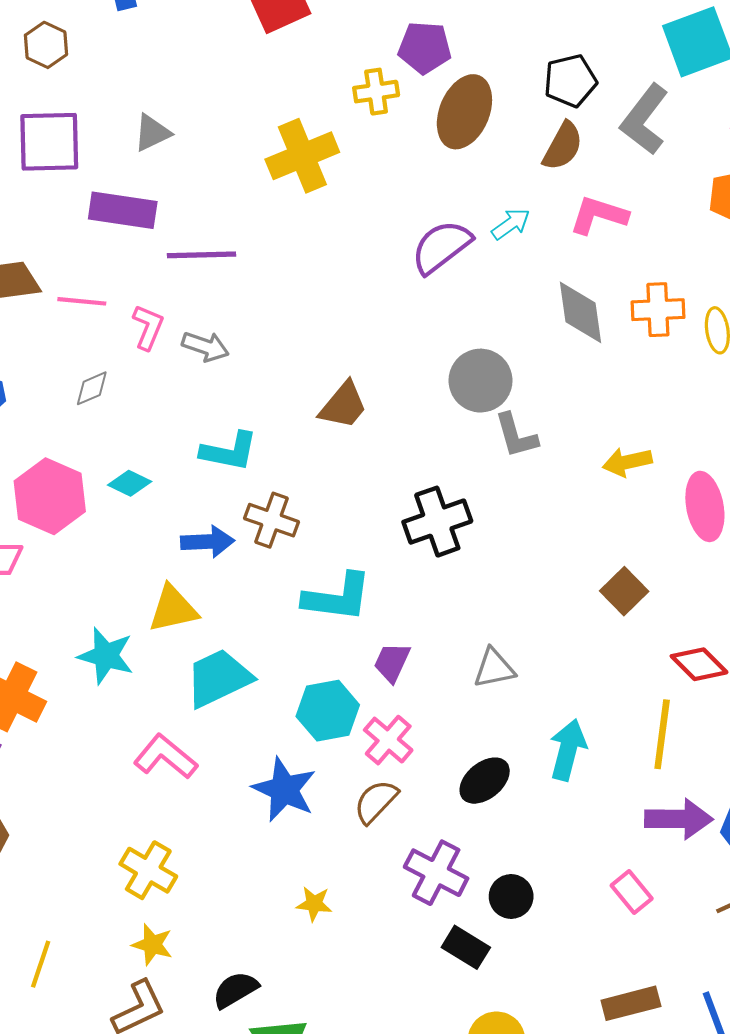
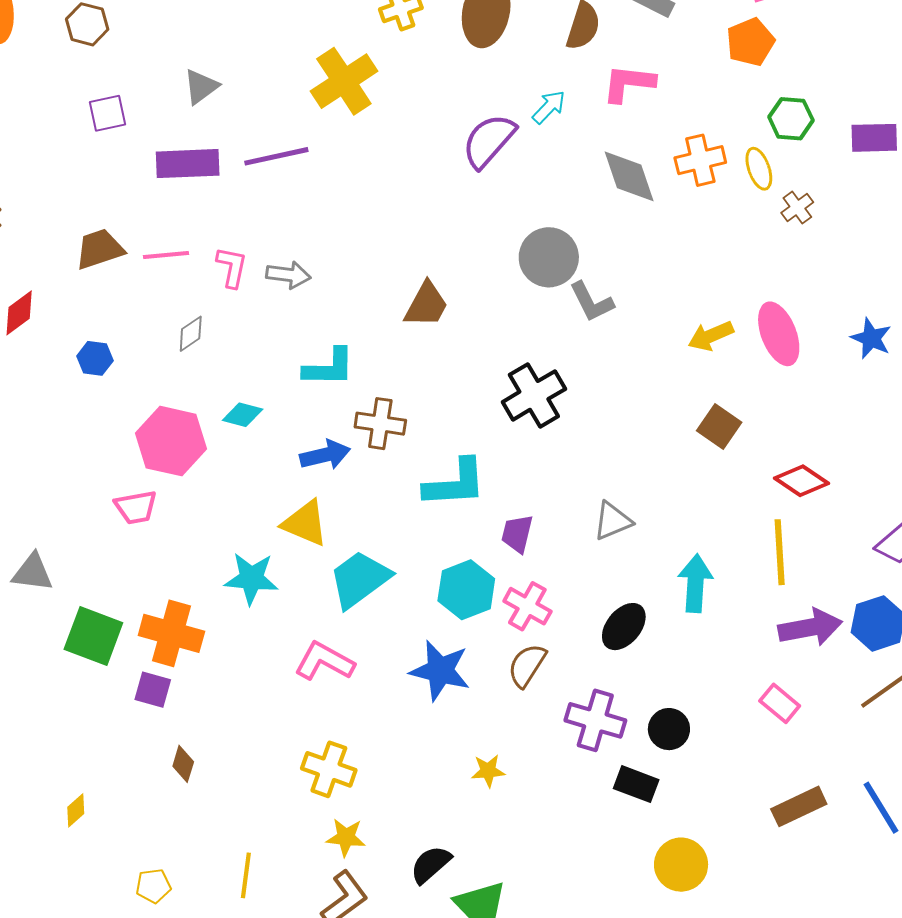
purple square: (49, 142) -> (107, 113), size x0.6
purple line: (201, 255) -> (276, 156), moved
yellow arrow: (627, 462) -> (711, 336), moved
yellow triangle: (173, 609) -> (305, 523), turned 46

